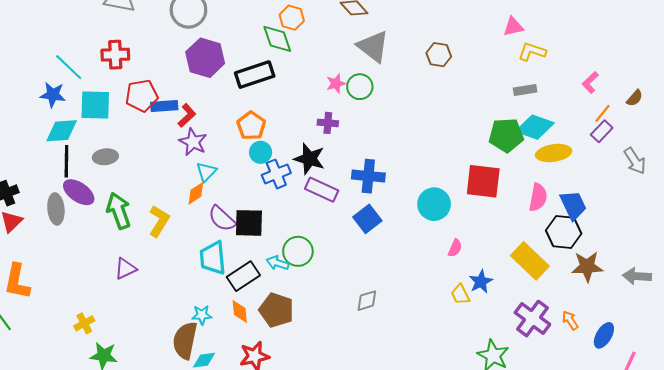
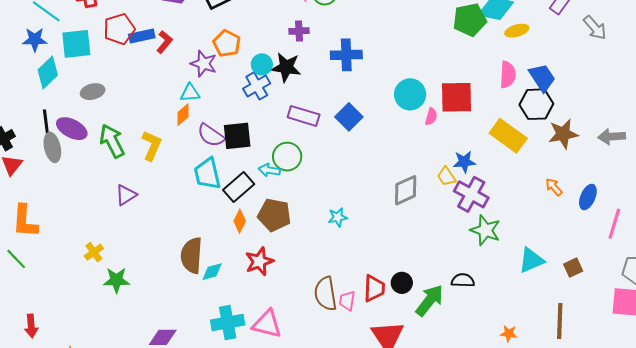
cyan diamond: (62, 131) -> (48, 72), turned -32
purple star: (193, 142) -> (204, 64), moved
cyan circle: (261, 152) -> (262, 64), moved
yellow ellipse: (554, 153) -> (517, 31), size x0.7
black line: (66, 161) -> (46, 125), moved
cyan triangle: (206, 172) -> (190, 93), turned 50
blue cross: (368, 176) -> (346, 55), moved
red square: (483, 181) -> (457, 97), moved
purple rectangle: (322, 190) -> (304, 116), moved
pink semicircle: (455, 248) -> (431, 117), moved
blue star: (481, 282) -> (464, 162), turned 30
gray diamond: (367, 301) -> (406, 190), moved, size x1.4
orange diamond: (240, 312) -> (240, 221), turned 40
cyan star: (202, 315) -> (338, 217), moved
purple cross: (532, 319) -> (471, 194), moved

